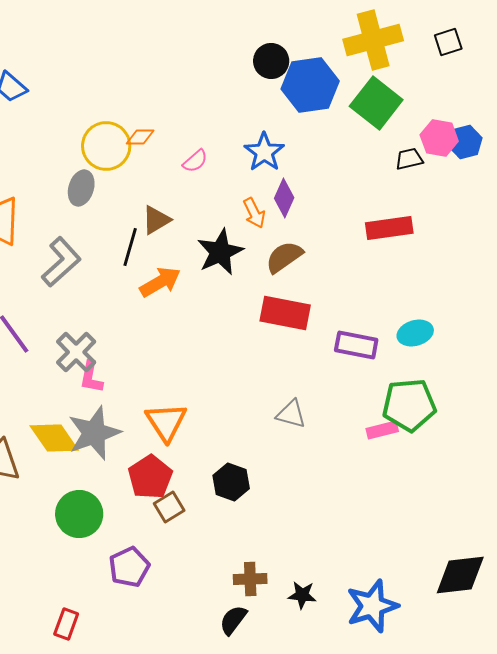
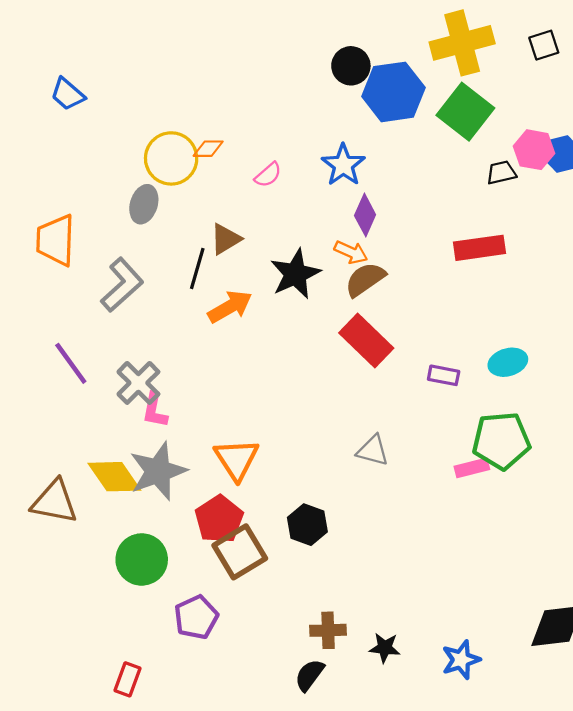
orange arrow: (254, 213) -> (351, 252), moved, turned -40
red rectangle: (285, 313) -> (366, 340), turned 33
purple rectangle: (356, 345) -> (444, 375), size x0.7
brown square: (169, 507) -> (240, 552), size x1.6
blue star: (372, 606) -> (461, 660), size x0.7

